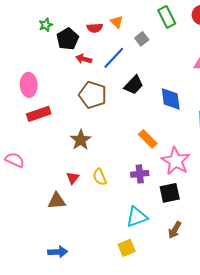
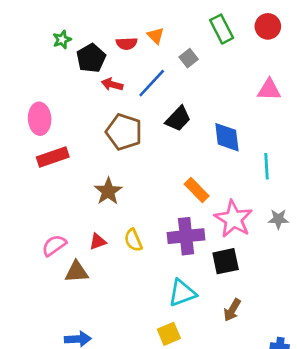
pink semicircle: (15, 160) -> (54, 245), moved, turned -60
purple cross: (140, 174) -> (186, 236), size x1.5
red triangle: (73, 178) -> (98, 241), turned 32

